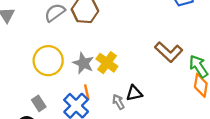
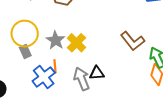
gray arrow: (118, 102) -> (82, 79), size x1.6
gray rectangle: (39, 103) -> (25, 52), moved

